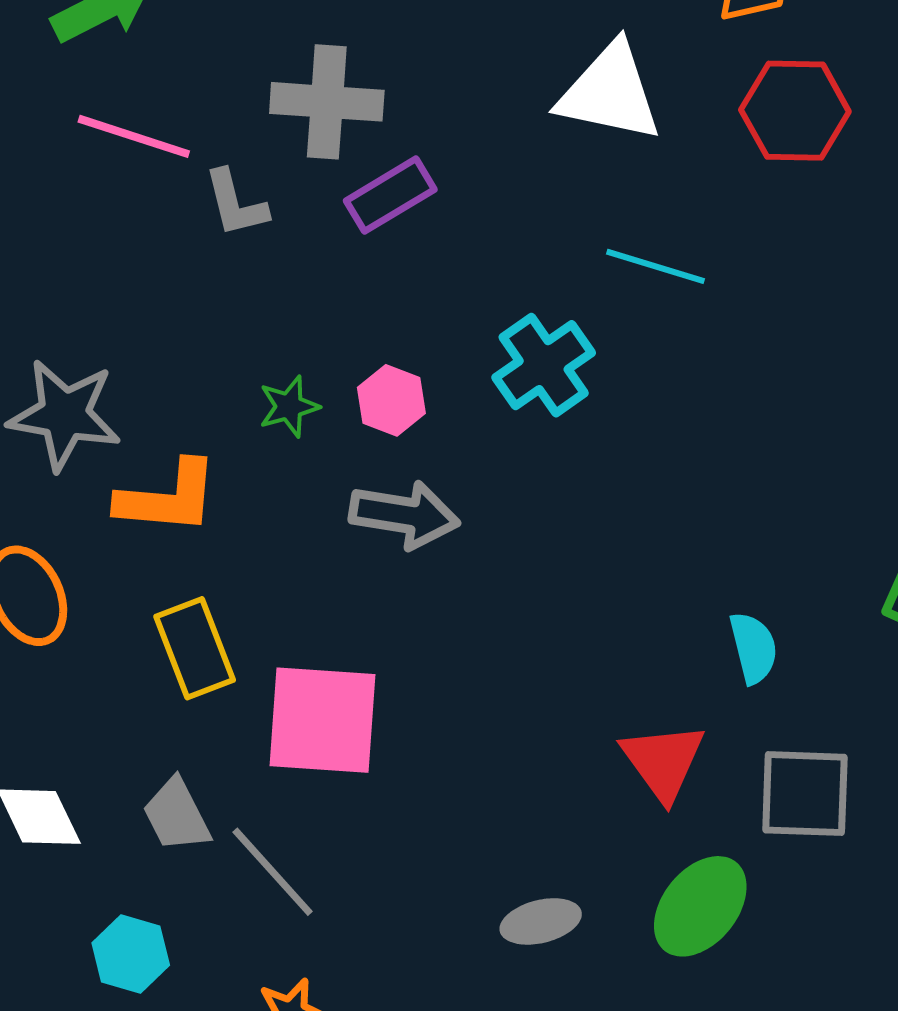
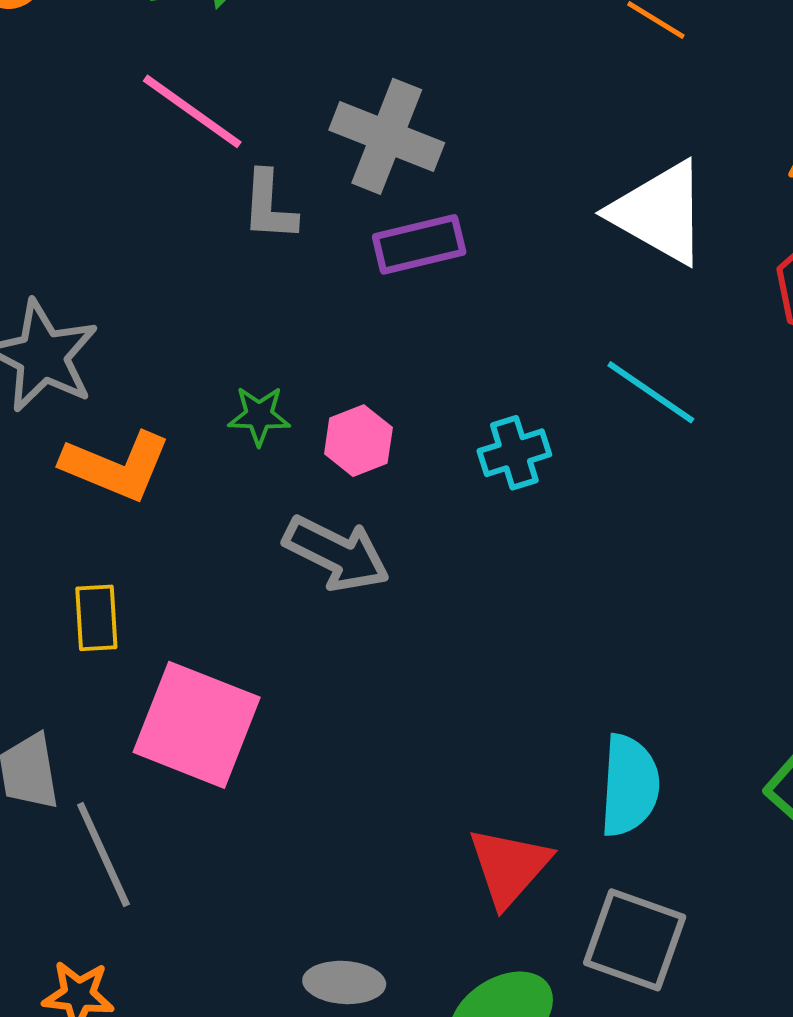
cyan cross: (544, 365) -> (514, 453), size x0.7
yellow rectangle: (195, 648) -> (96, 618), size x0.7
cyan semicircle: (753, 648) -> (629, 785), size x1.4

